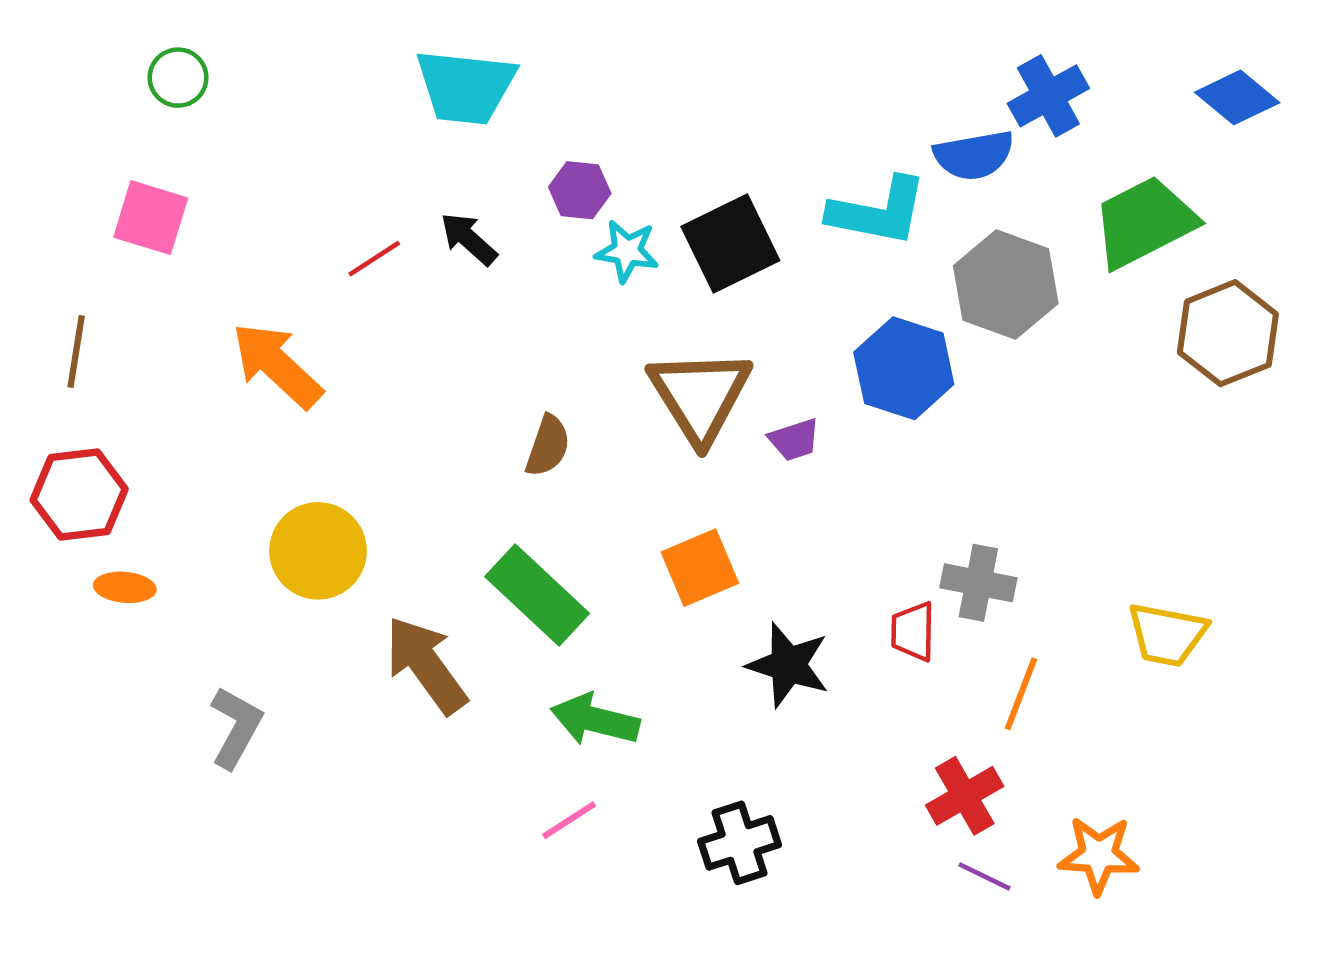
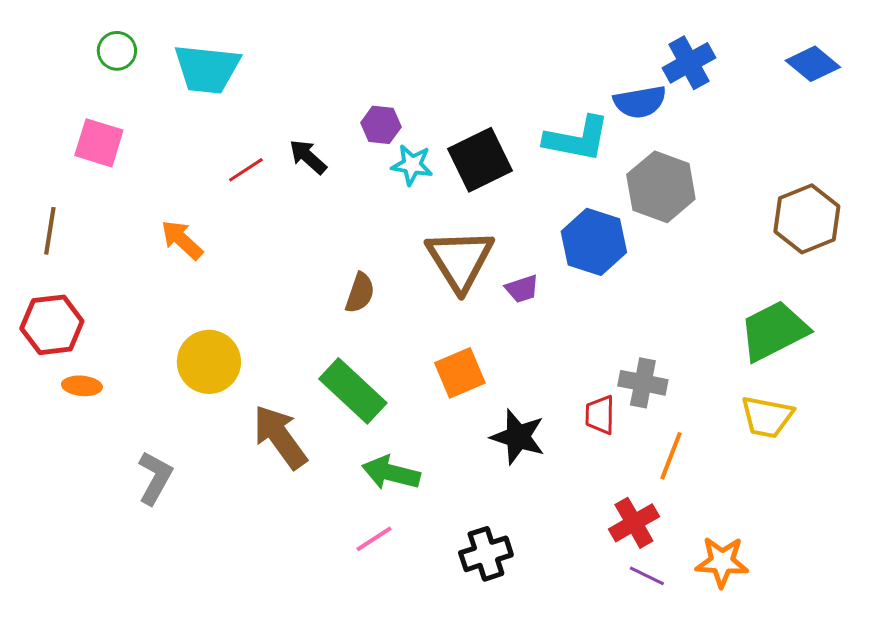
cyan trapezoid: (466, 87) -> (207, 69), moved
green trapezoid: (1144, 222) -> (774, 331), moved
orange arrow: (277, 365) -> (182, 240), size x0.7

